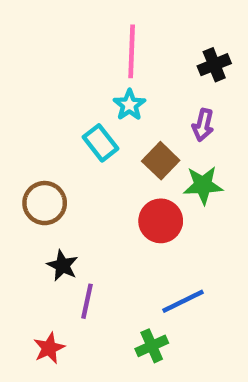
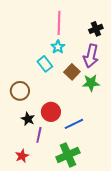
purple arrow: (203, 125) -> (91, 56), size x1.6
red circle: (161, 221) -> (51, 112), moved
blue line: (183, 301) -> (74, 124), moved
green cross: (152, 346) -> (68, 155), size x1.6

